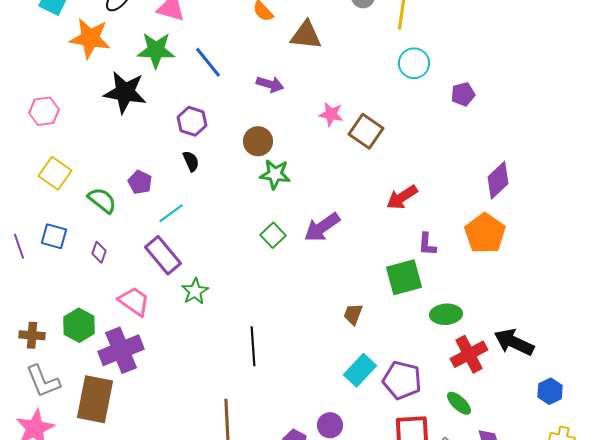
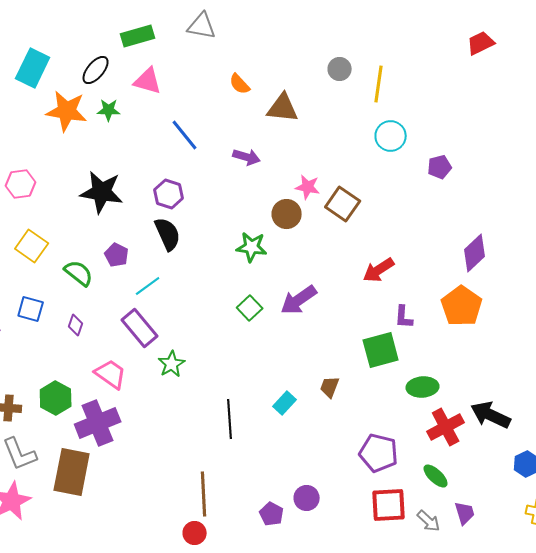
green star: (156, 50) -> (109, 110), moved, size x0.6
black star: (125, 92) -> (102, 192), moved
brown circle: (258, 141) -> (287, 214), moved
black semicircle: (191, 161) -> (168, 234), size x1.6
cyan rectangle: (360, 370) -> (285, 403), moved, size x0.7

